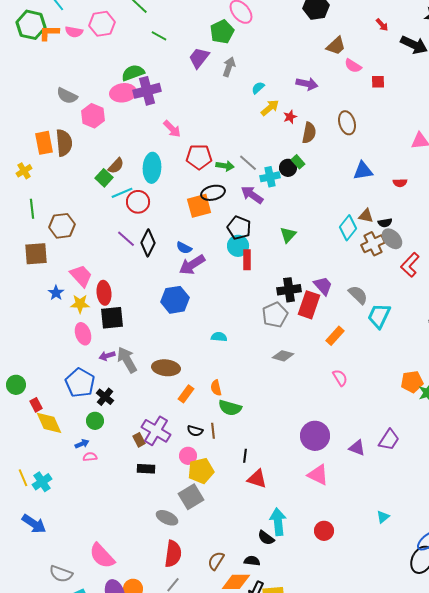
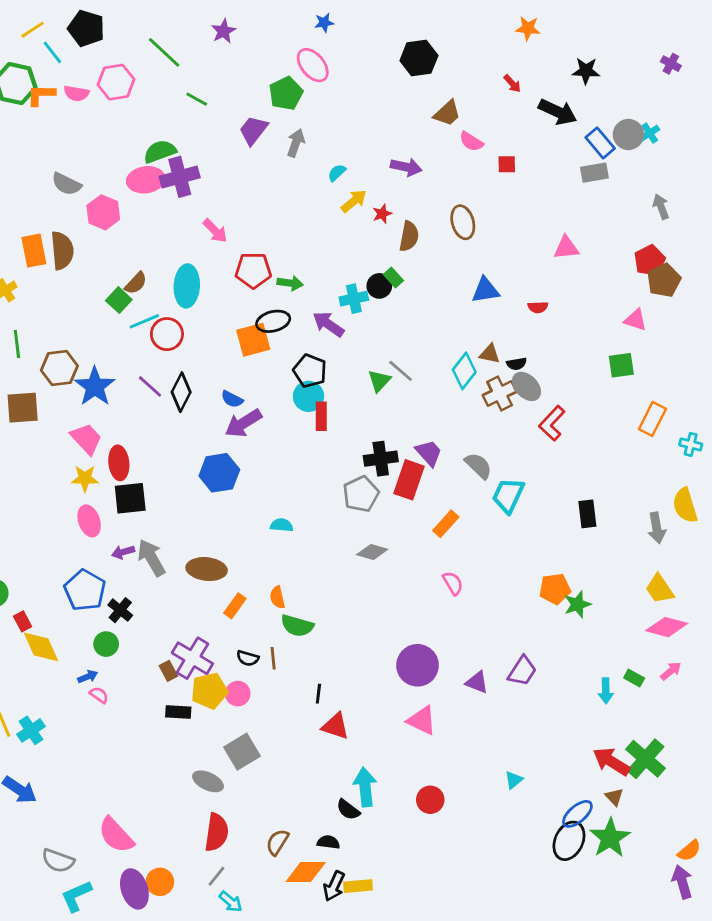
gray line: (248, 163) -> (401, 371), moved
blue star: (56, 293) -> (95, 386), moved, size x1.8
pink semicircle: (90, 457) -> (99, 695), turned 40
yellow pentagon: (201, 471) -> (209, 691), moved

